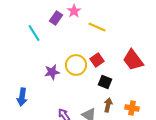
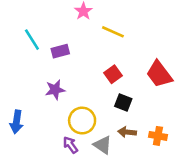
purple rectangle: (56, 18) -> (60, 51), moved, turned 40
yellow circle: (76, 65) -> (82, 121), moved
brown arrow: (108, 105) -> (127, 132), turned -96

